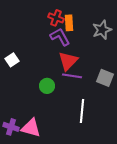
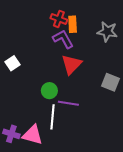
gray star: (102, 30) -> (107, 32), turned 30
purple line: (72, 76) -> (68, 103), moved
white line: (82, 111) -> (53, 117), moved

